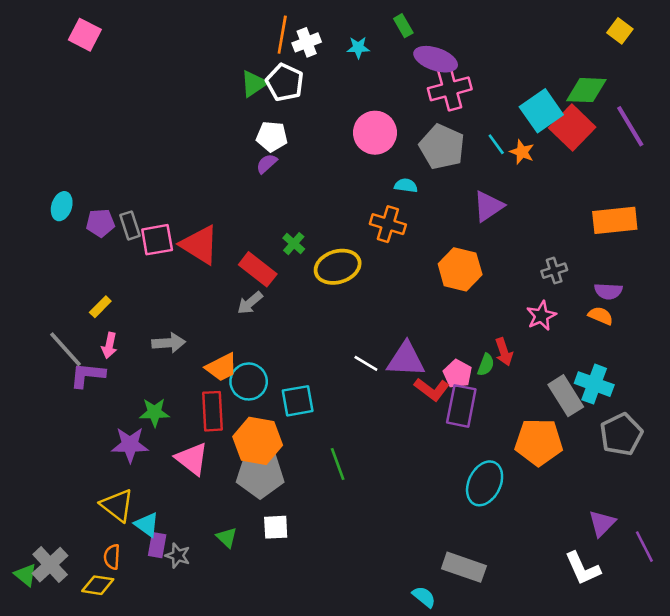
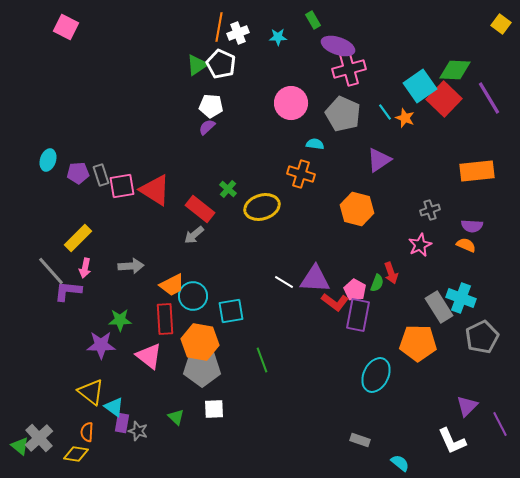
yellow square: (620, 31) -> (501, 24), moved
yellow rectangle: (100, 307) -> (78, 238), size x1.6
gray rectangle: (464, 567) -> (360, 440), size x0.6
cyan semicircle: (424, 597) -> (400, 463), moved

